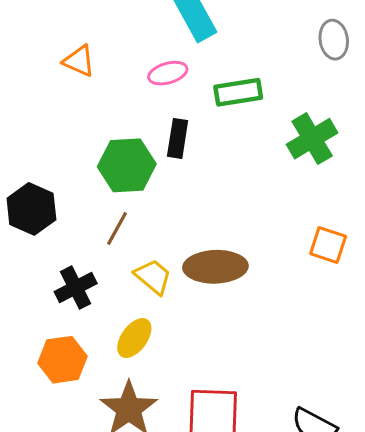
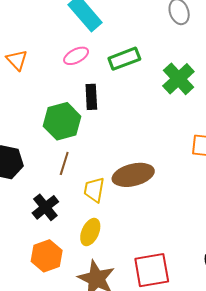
orange triangle: (79, 61) -> (17, 60), turned 35
yellow trapezoid: (153, 277) -> (94, 190), turned -108

